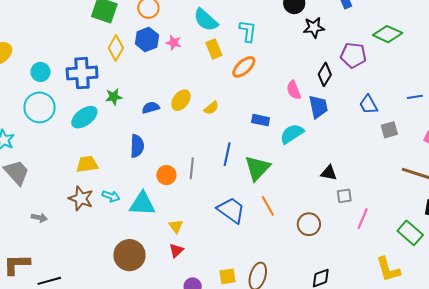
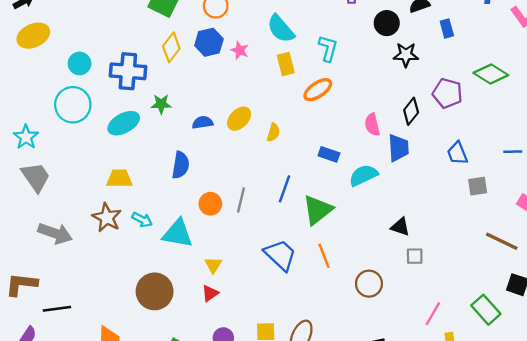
yellow semicircle: (211, 108) -> (273, 132), turned -42
gray arrow: (39, 218) -> (55, 233), size x1.8
pink line: (363, 219) -> (433, 314), moved

